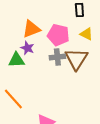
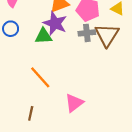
purple star: (27, 48) -> (55, 23), size x1.6

